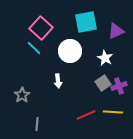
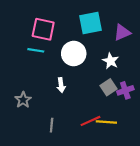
pink square: (41, 28) -> (43, 29), turned -30
cyan line: (34, 48) -> (36, 50), turned -35
yellow line: (113, 112) -> (106, 122), moved
gray line: (37, 124) -> (52, 125), moved

